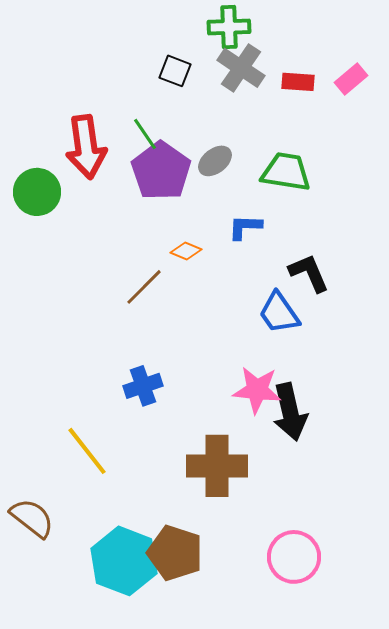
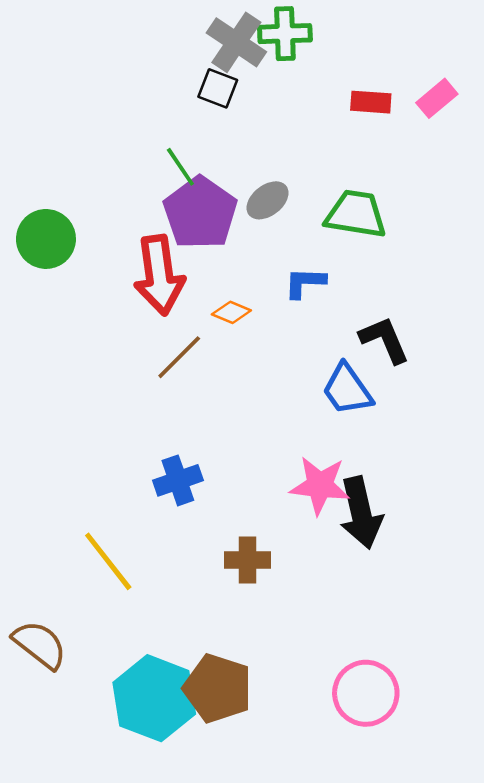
gray cross: (241, 68) -> (236, 42), moved
red arrow: (86, 147) -> (159, 275), moved
brown cross: (217, 466) -> (248, 560), moved, size x0.6

